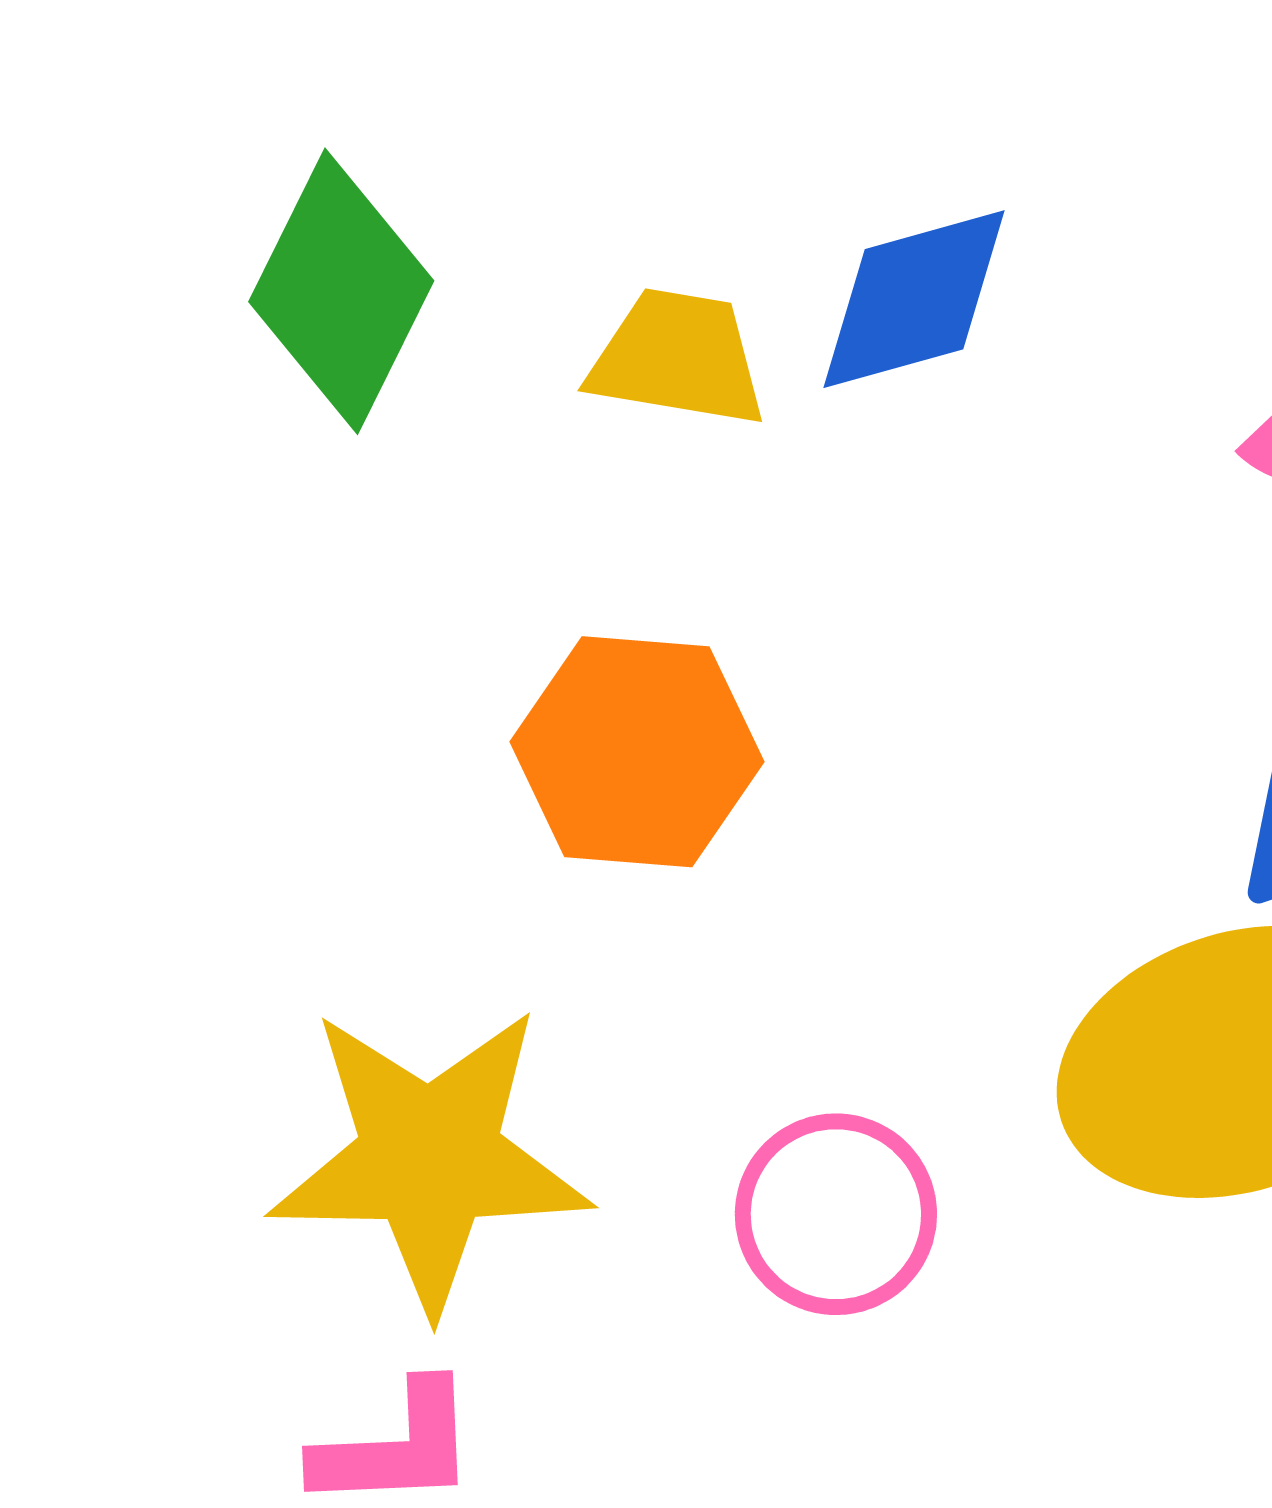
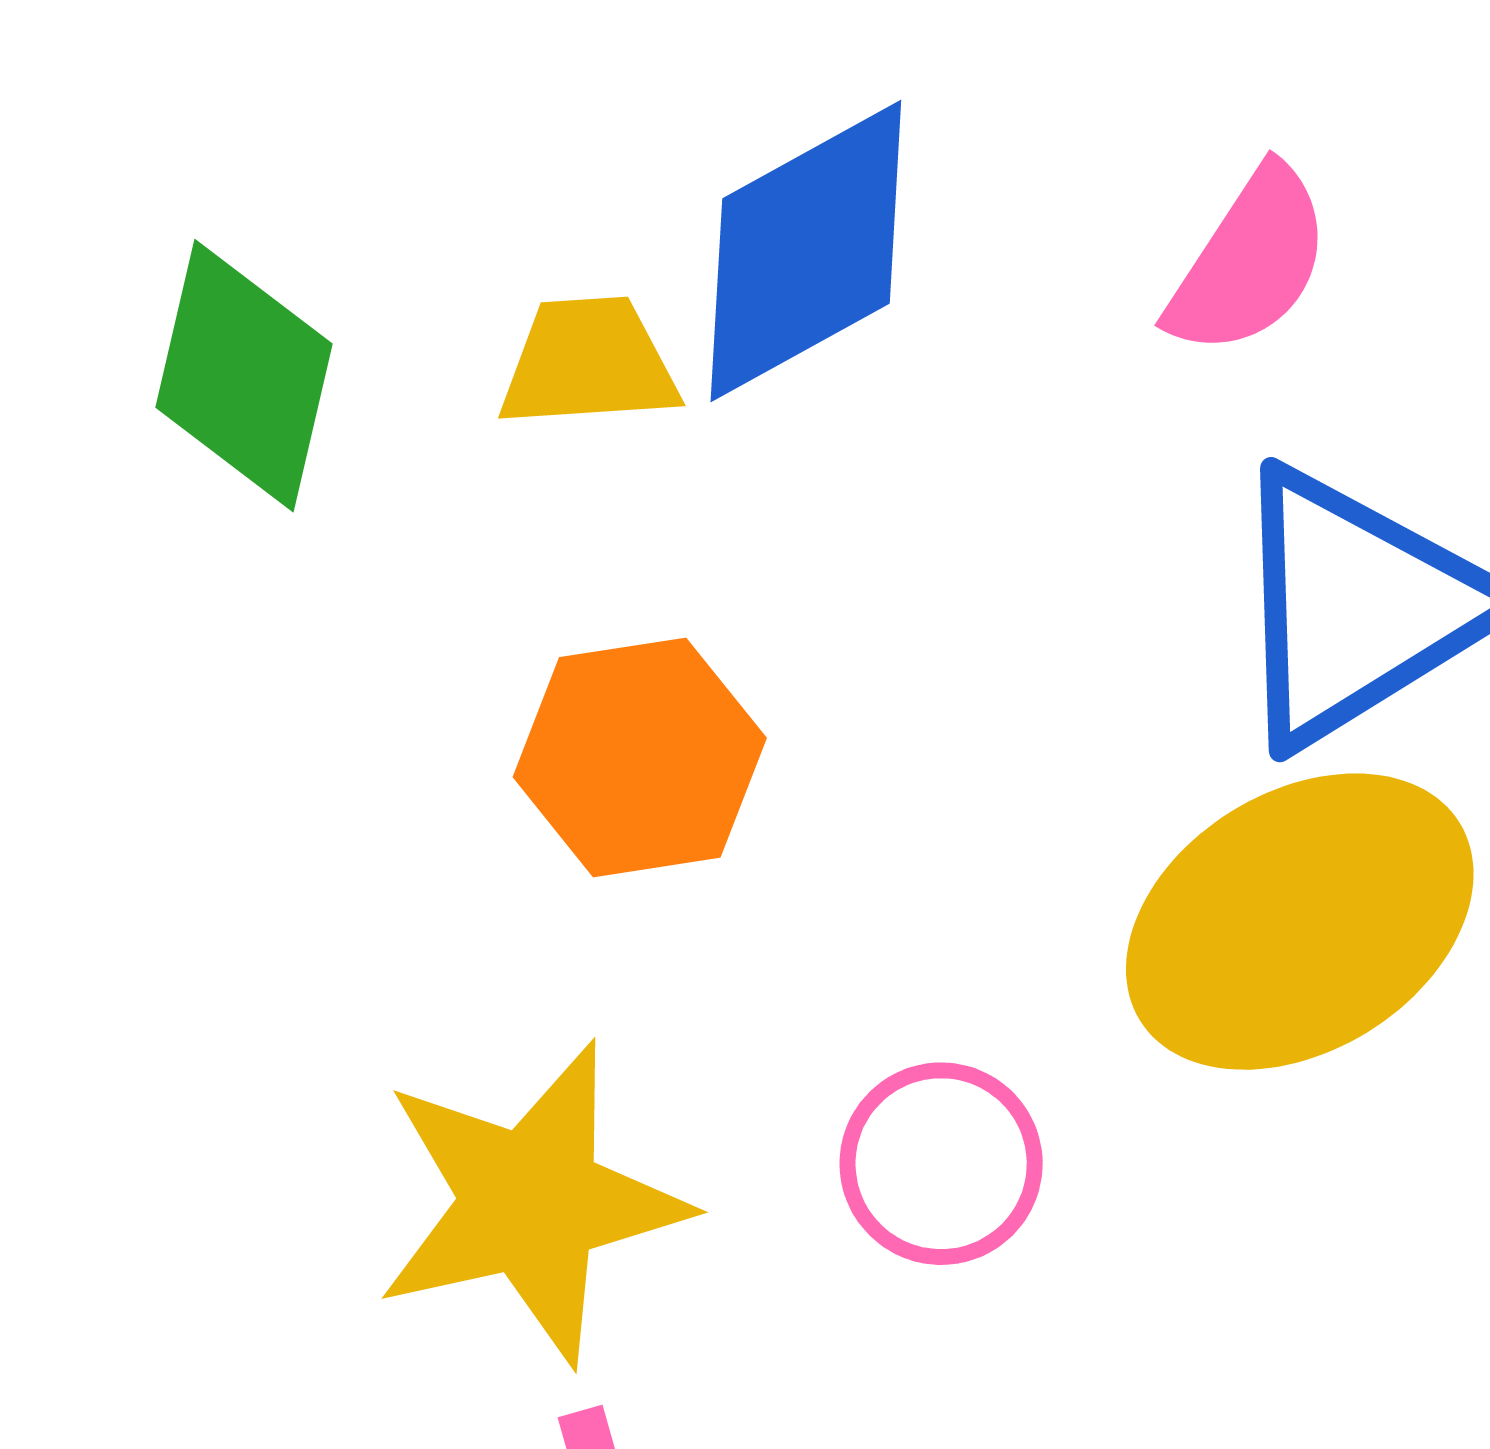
blue diamond: (914, 299) -> (806, 251), size x1.4

